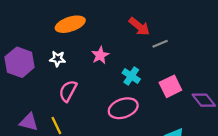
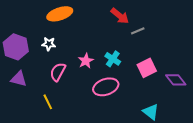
pink star: (100, 55) -> (86, 61), moved
purple triangle: (29, 122) -> (19, 79), moved

